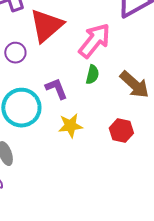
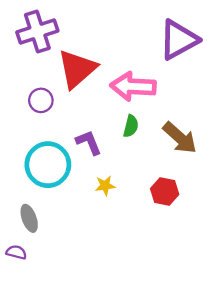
pink arrow: (94, 41) -> (133, 86), turned -126
yellow star: (70, 126) -> (105, 186), size x0.7

